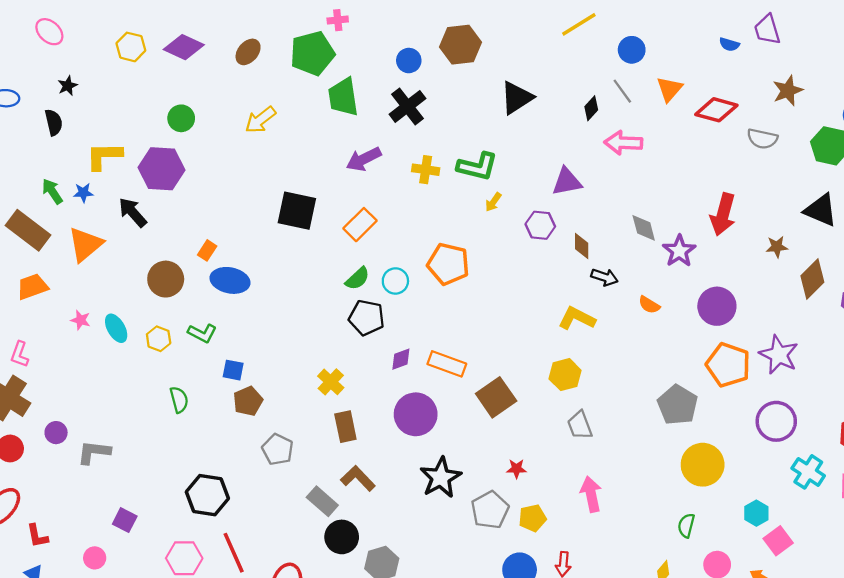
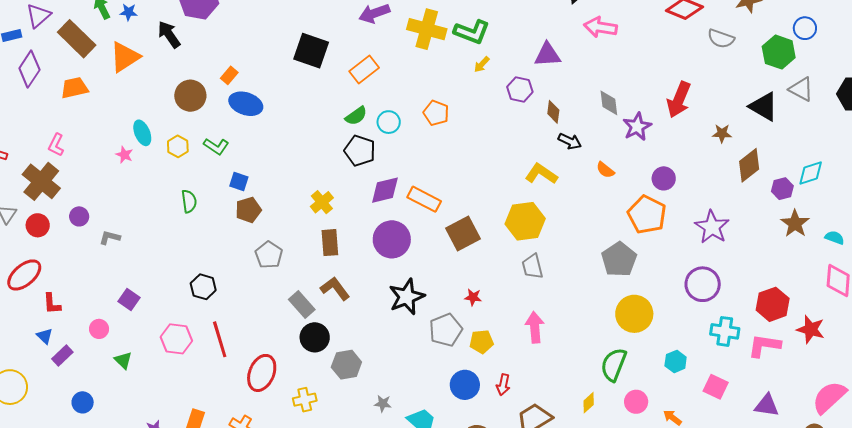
yellow cross: (426, 170) -> (427, 29), size x1.6
orange pentagon: (448, 264) -> (436, 113), size x0.7
purple circle: (717, 306) -> (664, 178), size x0.7
pink star: (81, 320) -> (124, 155), moved
purple diamond: (401, 359) -> (385, 190), size x1.5
orange pentagon: (728, 365) -> (647, 215), moved
yellow hexagon: (565, 375) -> (525, 221), size x1.4
gray L-shape: (94, 452) -> (110, 238), size x0.7
cyan cross: (808, 472) -> (725, 331), turned -32
black hexagon: (207, 495) -> (203, 287), size x0.7
green semicircle: (686, 526) -> (614, 365), size x1.6
pink square: (778, 541) -> (716, 387), moved, turned -35

